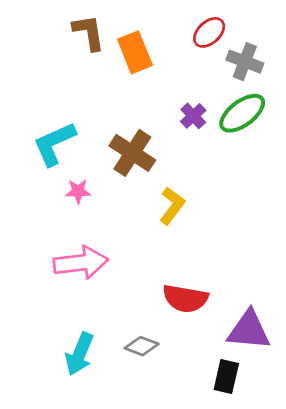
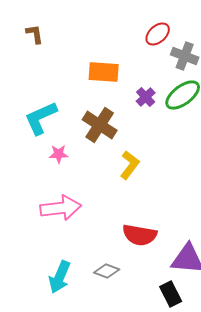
brown L-shape: (89, 32) -> (35, 34), moved, size x0.7
orange rectangle: (135, 52) -> (104, 72), moved, turned -64
black rectangle: (226, 377) -> (171, 294), turned -40

